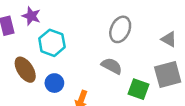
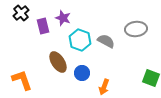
gray ellipse: (120, 29) -> (136, 29), turned 60
gray semicircle: (112, 66) -> (106, 41), moved

